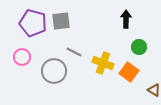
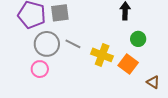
pink circle: (22, 57) -> (40, 69), moved
gray circle: (54, 71) -> (47, 44), moved

